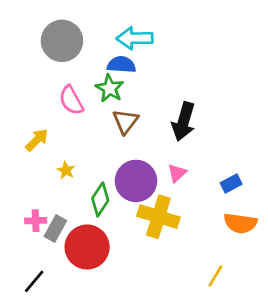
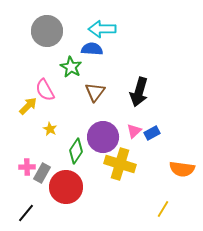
green star: (110, 88) -> (71, 67), moved
pink semicircle: (71, 100) -> (45, 90), moved
blue rectangle: (231, 184) -> (152, 133), moved

